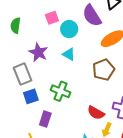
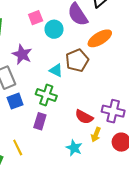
cyan triangle: (69, 54) -> (56, 70), moved
brown pentagon: (104, 70) -> (77, 60), moved
purple rectangle: (45, 119) -> (40, 121), moved

